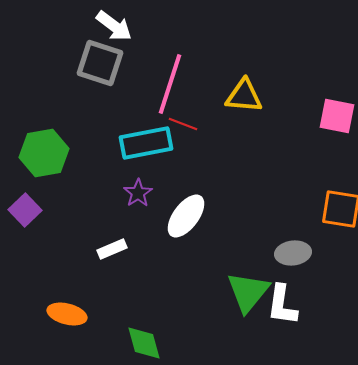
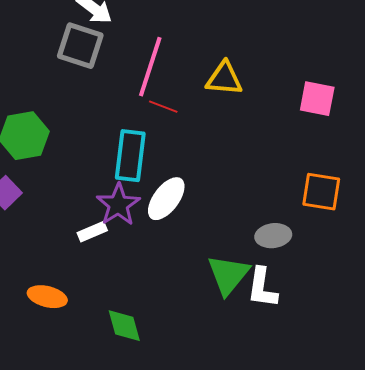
cyan rectangle: (146, 143) -> (130, 156), moved, turned -72
purple star: (138, 193) -> (118, 205), moved, size x1.5

